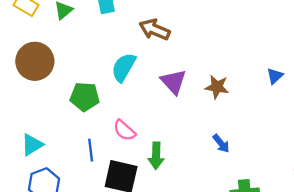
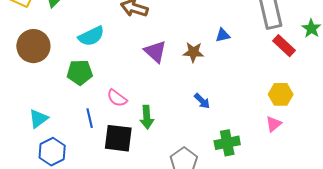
cyan semicircle: (124, 67) -> (91, 36), moved, turned -140
blue triangle: (275, 76) -> (223, 35), moved, turned 35

